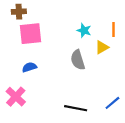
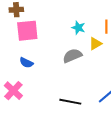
gray semicircle: (78, 60) -> (72, 56), turned 84
blue semicircle: (29, 67) -> (26, 63), turned -136

